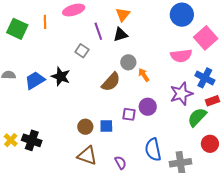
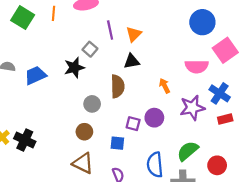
orange triangle: (123, 14) -> (134, 34), moved
black triangle: (120, 35) -> (132, 61), moved
gray circle: (128, 62) -> (92, 104), moved
orange arrow: (144, 75) -> (165, 86), moved
black star: (61, 76) -> (74, 68), moved, turned 30
brown semicircle: (111, 82) -> (118, 86), turned -50
green semicircle: (197, 117) -> (188, 151), moved
blue square: (106, 126) -> (117, 143), moved

